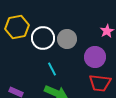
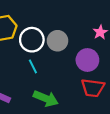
cyan line: (52, 69) -> (33, 66), moved

